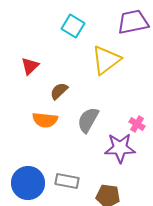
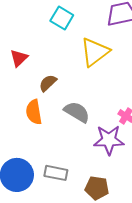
orange semicircle: (45, 120) -> (34, 112), turned 75
gray semicircle: (88, 120) -> (77, 112), turned 92

